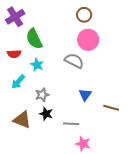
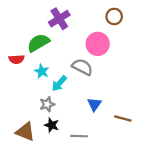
brown circle: (84, 15) -> (114, 16), moved
purple cross: (15, 17) -> (59, 19), moved
green semicircle: (34, 39) -> (38, 43), turned 85
cyan arrow: (18, 82) -> (59, 83), moved

